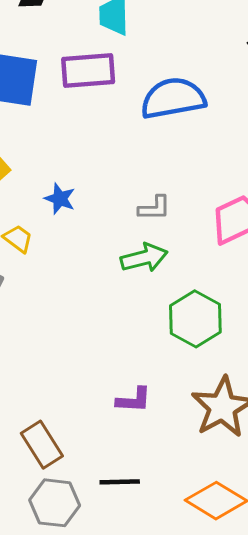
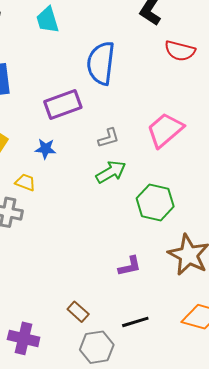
purple rectangle: (88, 71) -> (63, 105), moved
blue semicircle: (173, 98) -> (101, 63), turned -57
brown rectangle: (42, 445) -> (78, 312), size x0.7

